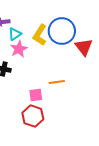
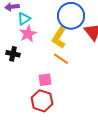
yellow L-shape: (40, 35) -> (59, 38), moved
orange line: (57, 82) -> (61, 59), moved, turned 42

